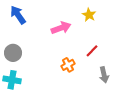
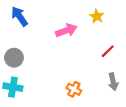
red line: (92, 51) -> (108, 51), moved
orange cross: (68, 65) -> (74, 89), moved, turned -32

